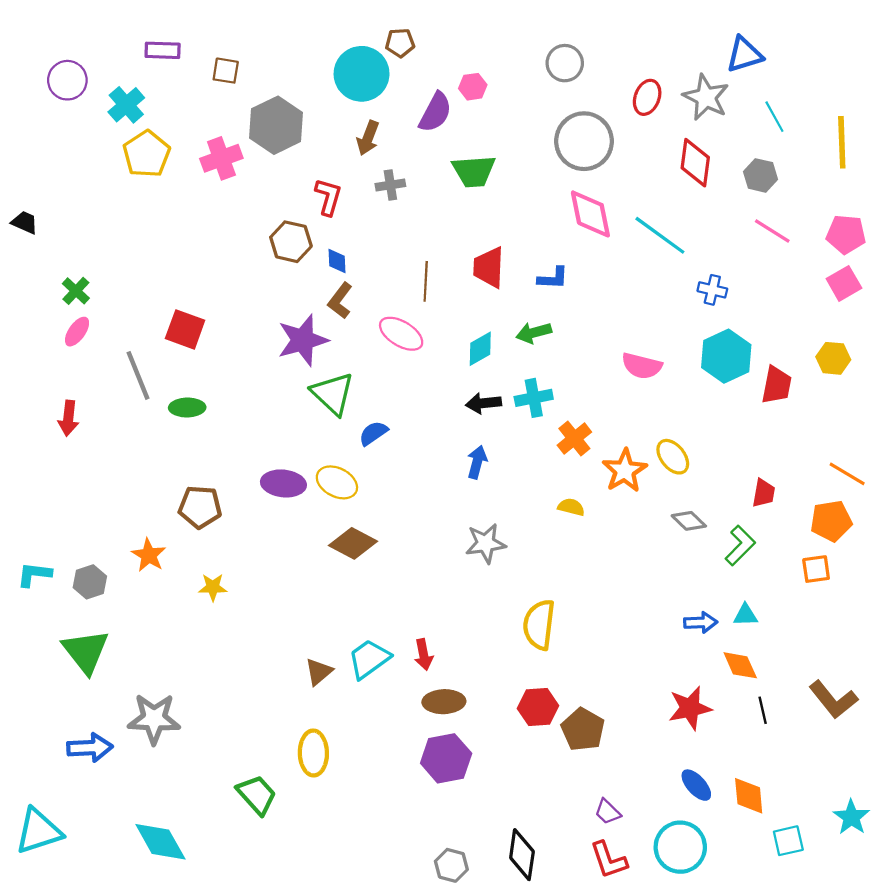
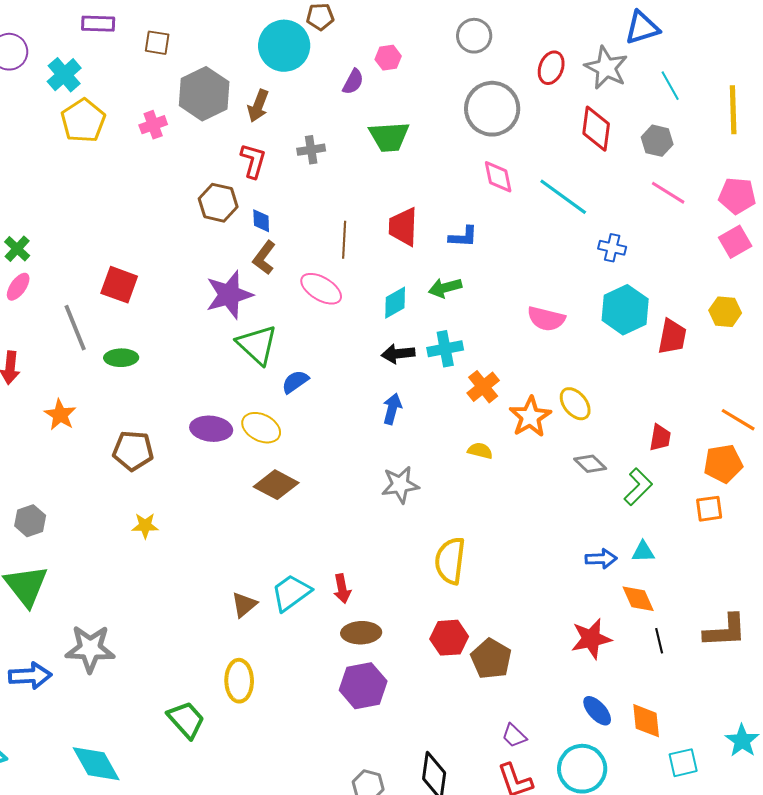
purple semicircle: (435, 112) -> (353, 82), size x0.7
brown arrow: (368, 138) -> (258, 106), moved
pink cross: (221, 158) -> (153, 125), size x0.7
pink diamond: (590, 214) -> (498, 177), size x0.7
orange star: (149, 555) -> (60, 415), moved
brown L-shape: (833, 700) -> (725, 631), turned -54

